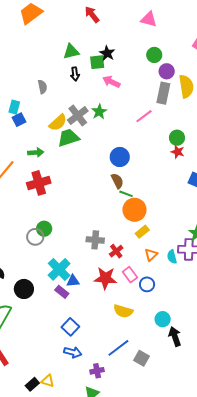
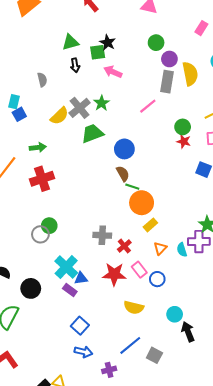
green trapezoid: (68, 138) -> (92, 133), moved

